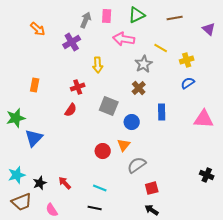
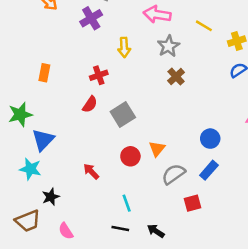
gray star: (144, 64) -> (168, 46), moved
gray square: (109, 106) -> (123, 114), moved, turned 36
blue rectangle: (162, 112) -> (209, 170), moved, turned 42
blue circle: (132, 122) -> (210, 139), moved
cyan star: (17, 175) -> (30, 169), moved, turned 30
red arrow: (65, 183) -> (91, 171), moved
cyan line: (100, 188) -> (127, 203), turned 48
black arrow: (152, 210) -> (156, 231), moved

